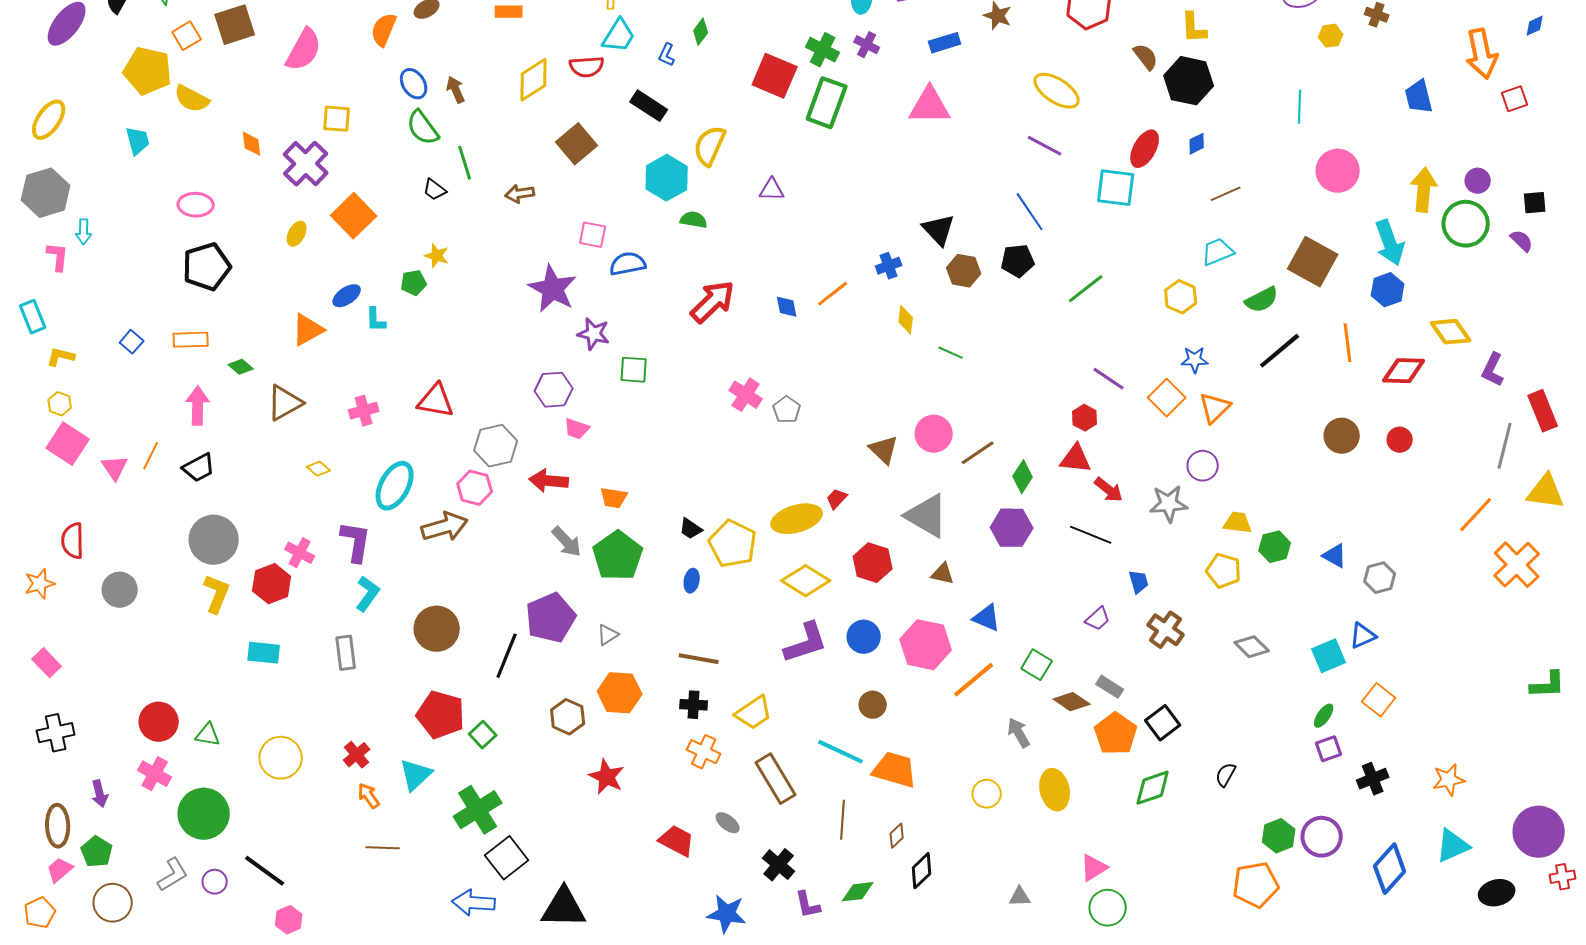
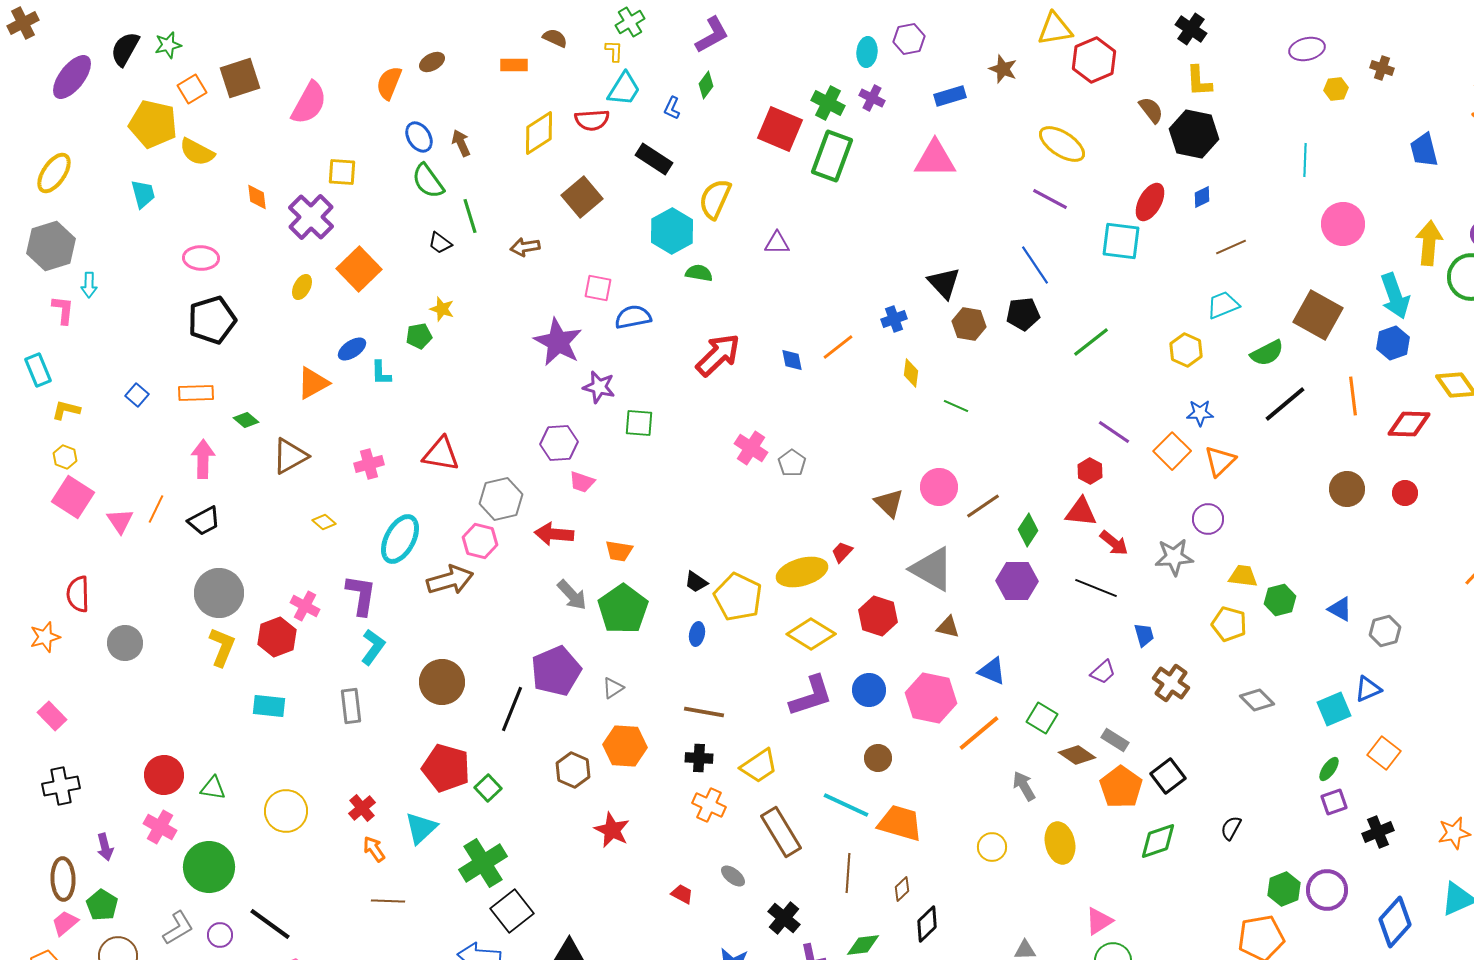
red trapezoid: (677, 841) -> (682, 894), size x0.6

